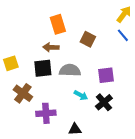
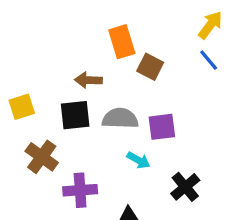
orange rectangle: (58, 24) -> (122, 42), moved
purple square: (106, 75) -> (162, 127), moved
black cross: (104, 102) -> (185, 187), moved

